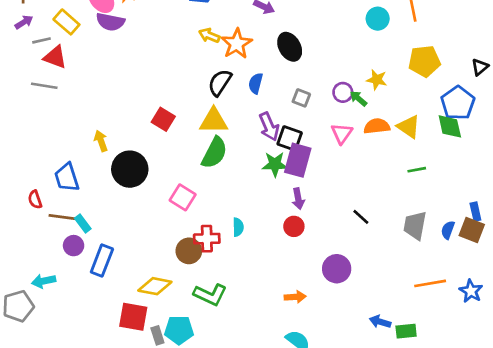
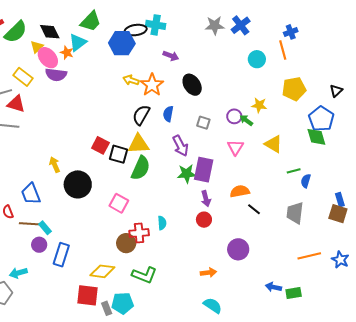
orange semicircle: (377, 126) -> (240, 191), moved
yellow triangle: (409, 127) -> (273, 144), moved
black square: (290, 138) -> (119, 154), moved
blue semicircle: (448, 230) -> (306, 181), moved

